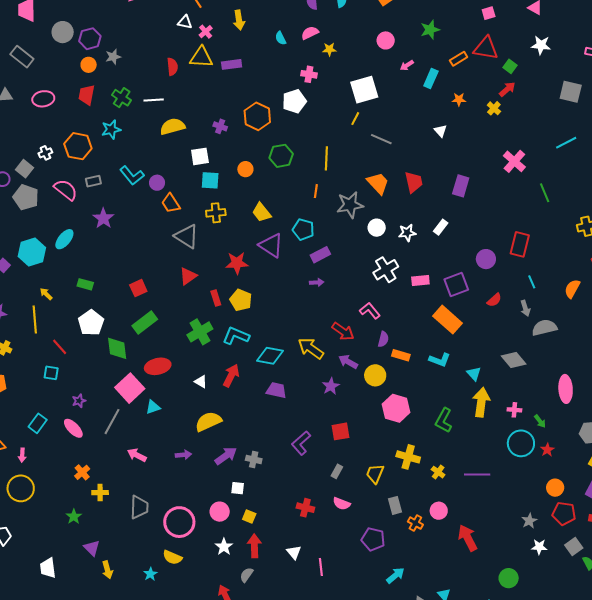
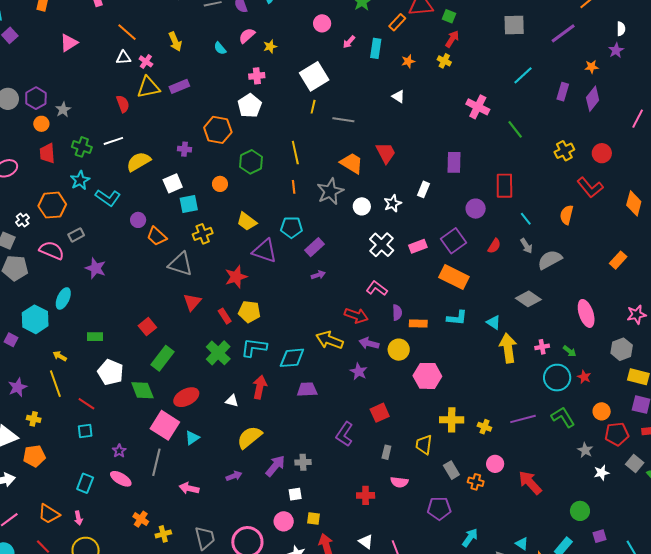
cyan L-shape: (132, 175) -> (108, 198), moved
purple rectangle: (461, 186) -> (454, 162), moved
green L-shape: (444, 420) -> (563, 417), moved, turned 135

